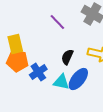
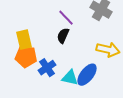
black semicircle: (67, 57) -> (63, 36), moved

